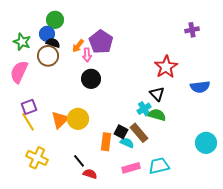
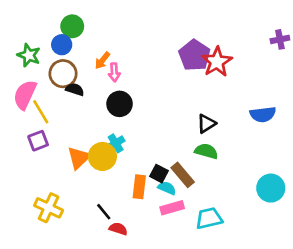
purple cross: (192, 30) -> (280, 39), moved
purple pentagon: (101, 42) -> (194, 55), moved
black semicircle: (53, 43) -> (75, 89), moved
red star: (166, 67) -> (217, 62), moved
black triangle: (157, 94) -> (206, 124), turned 42
cyan cross: (144, 109) -> (116, 143), moved
yellow line: (28, 122) -> (41, 112), moved
pink rectangle: (131, 168) -> (172, 208), moved

